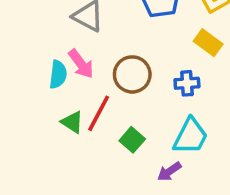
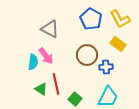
brown circle: (132, 74) -> (87, 55), moved
red line: (99, 113) -> (56, 84), turned -40

